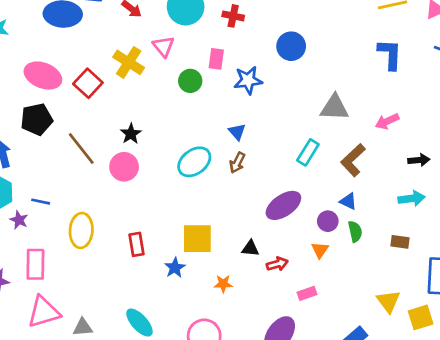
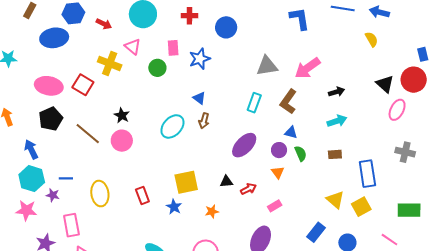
red cross: (233, 16) -> (189, 16), moved
pink arrow: (387, 121) -> (308, 68), size x1.5

